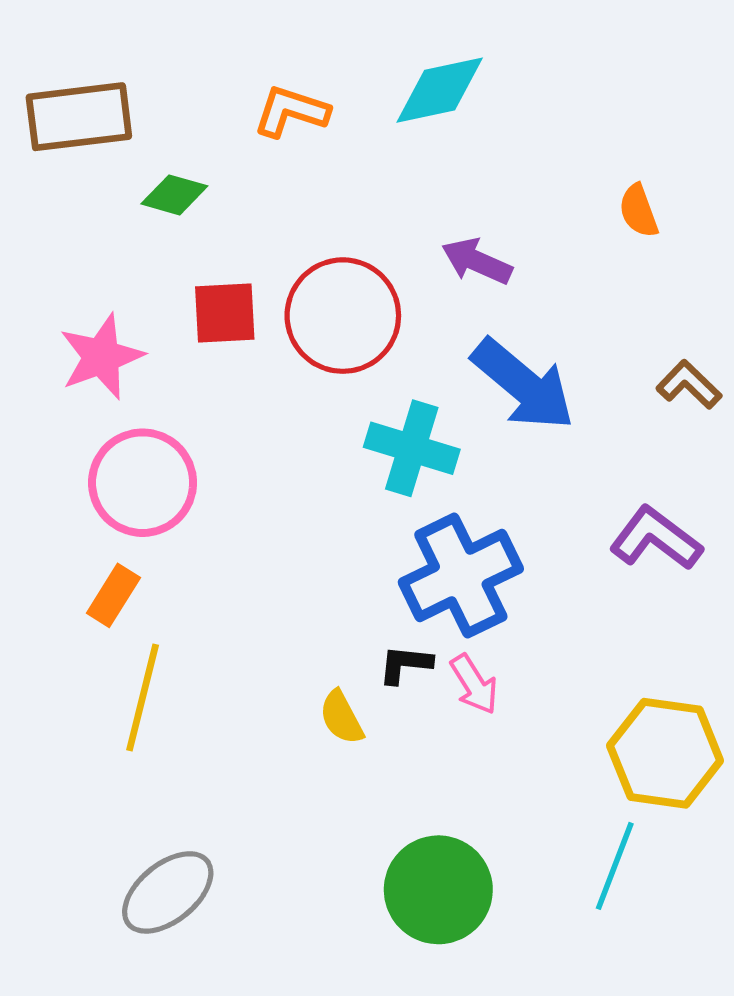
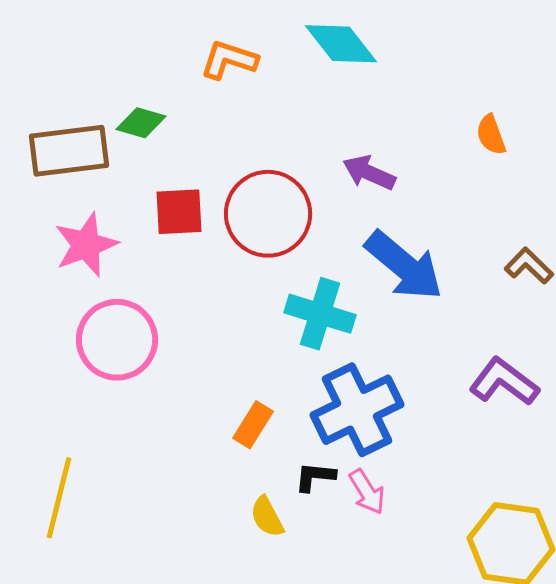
cyan diamond: (440, 90) -> (341, 44), turned 64
brown rectangle: (79, 117) -> (69, 151), moved
orange rectangle: (113, 595) -> (253, 425), moved
yellow line: (143, 698) -> (59, 498), moved

